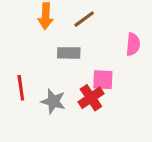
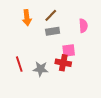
gray rectangle: (69, 53) -> (53, 31), moved
red cross: (91, 98) -> (63, 63), turned -35

